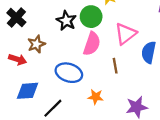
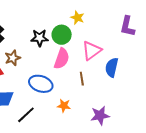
black star: (66, 21) -> (40, 38), turned -30

